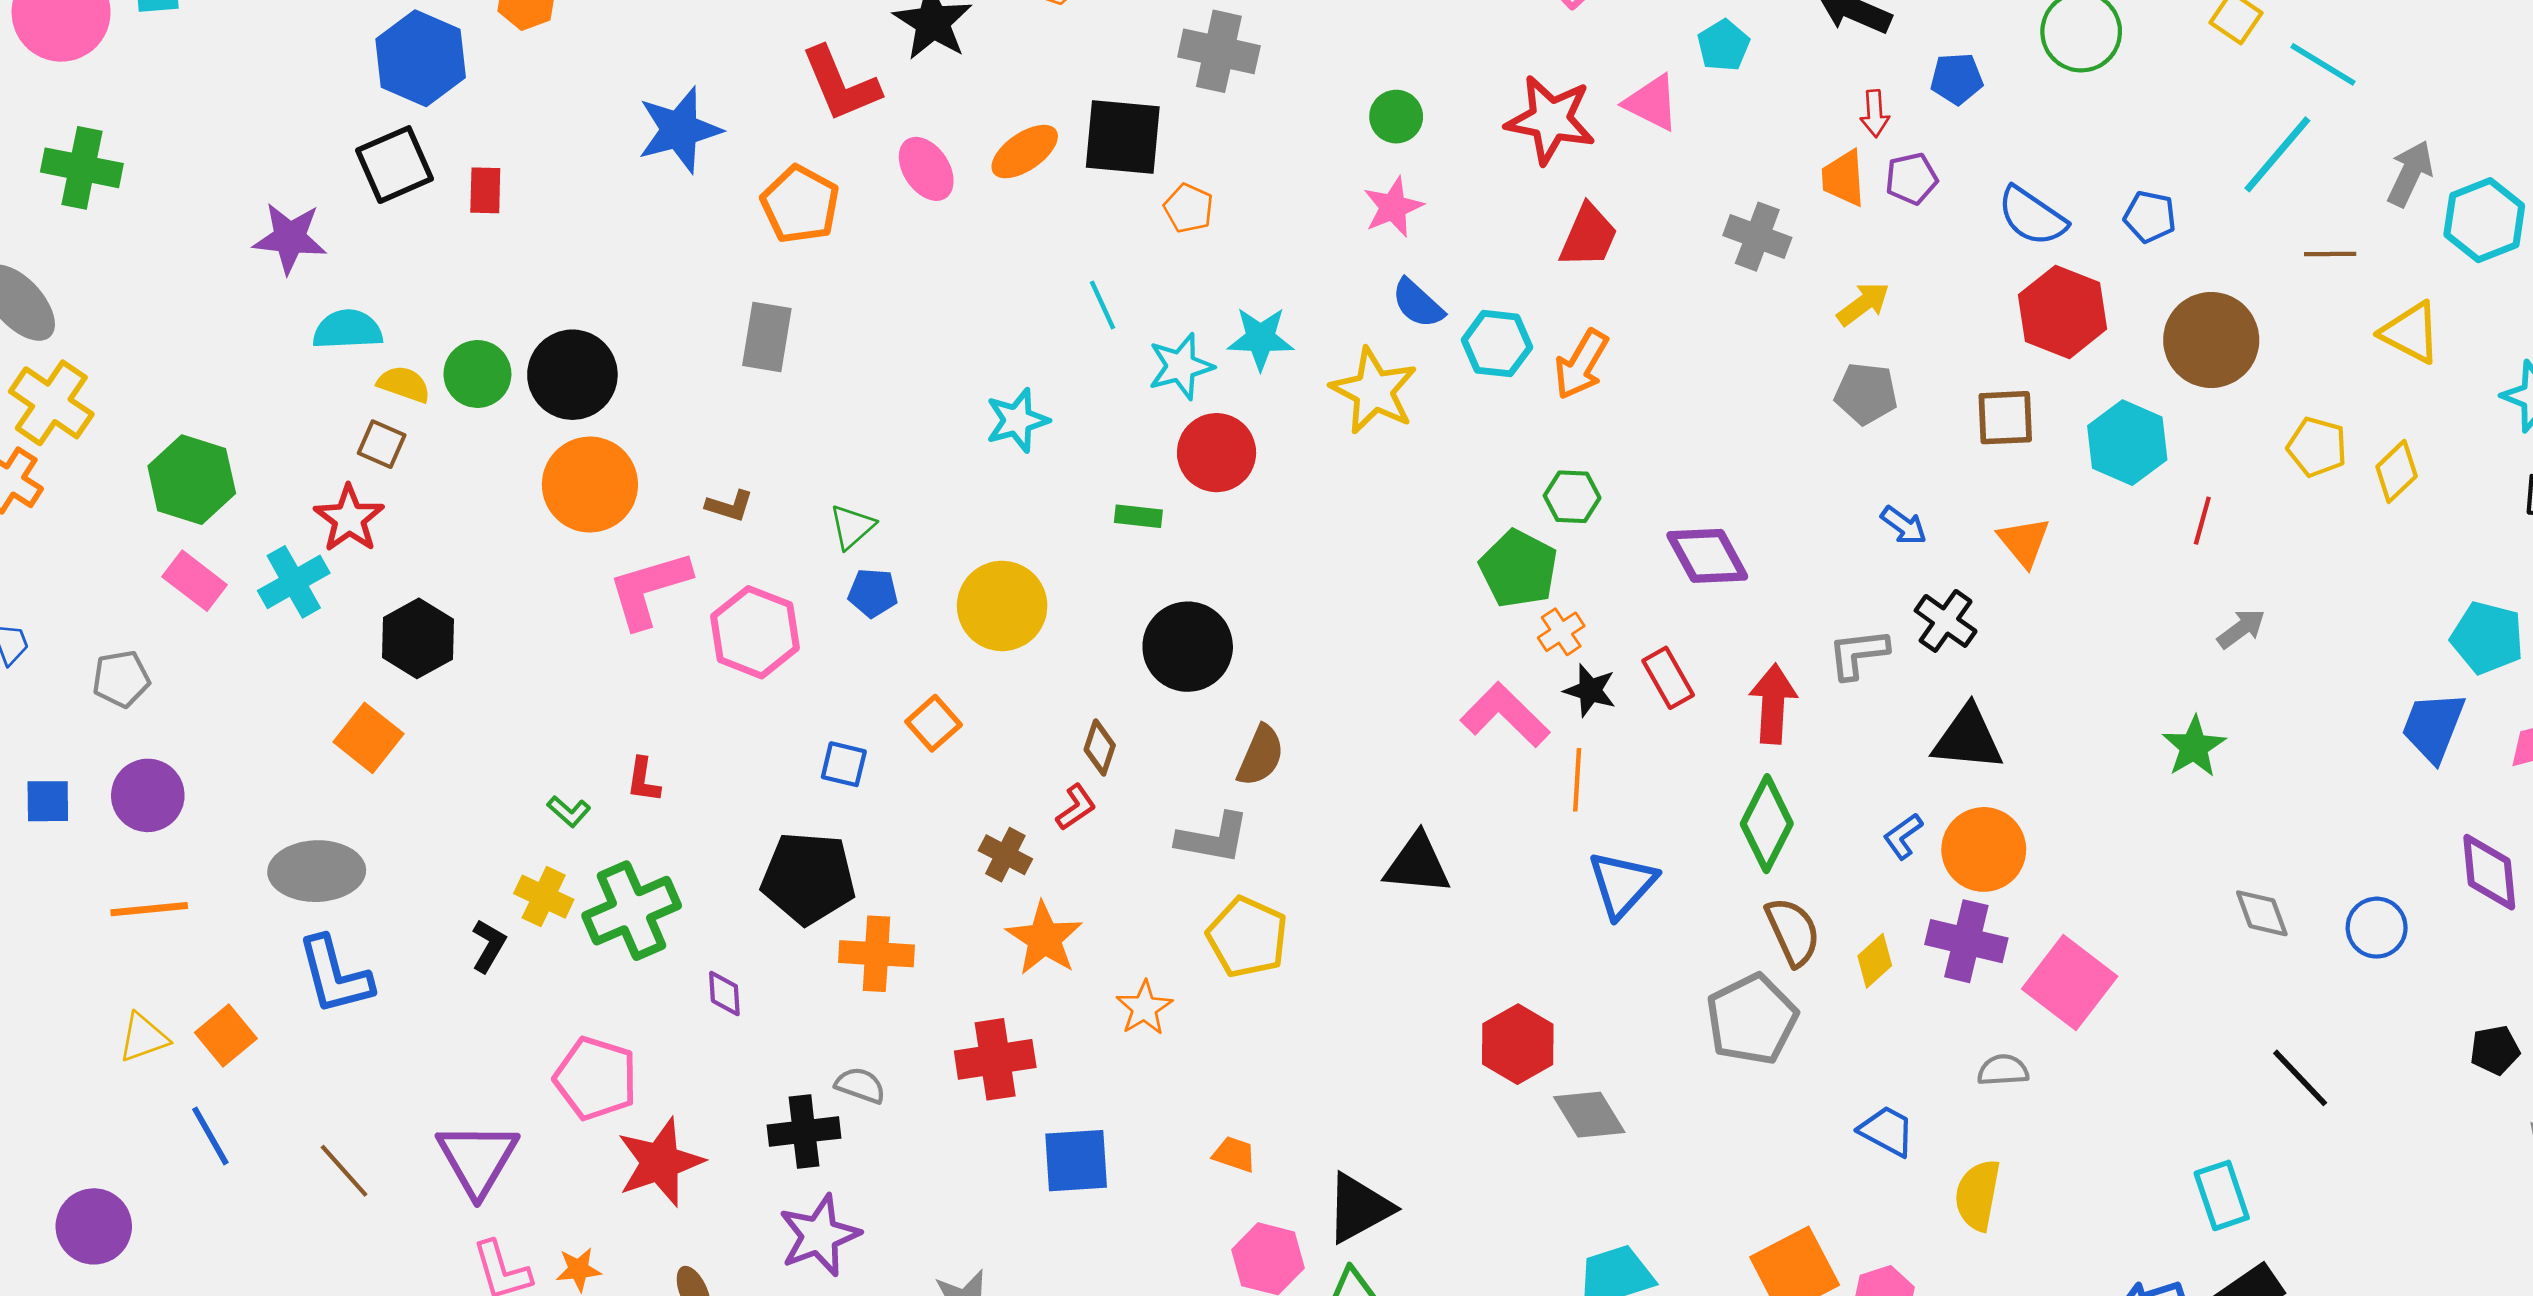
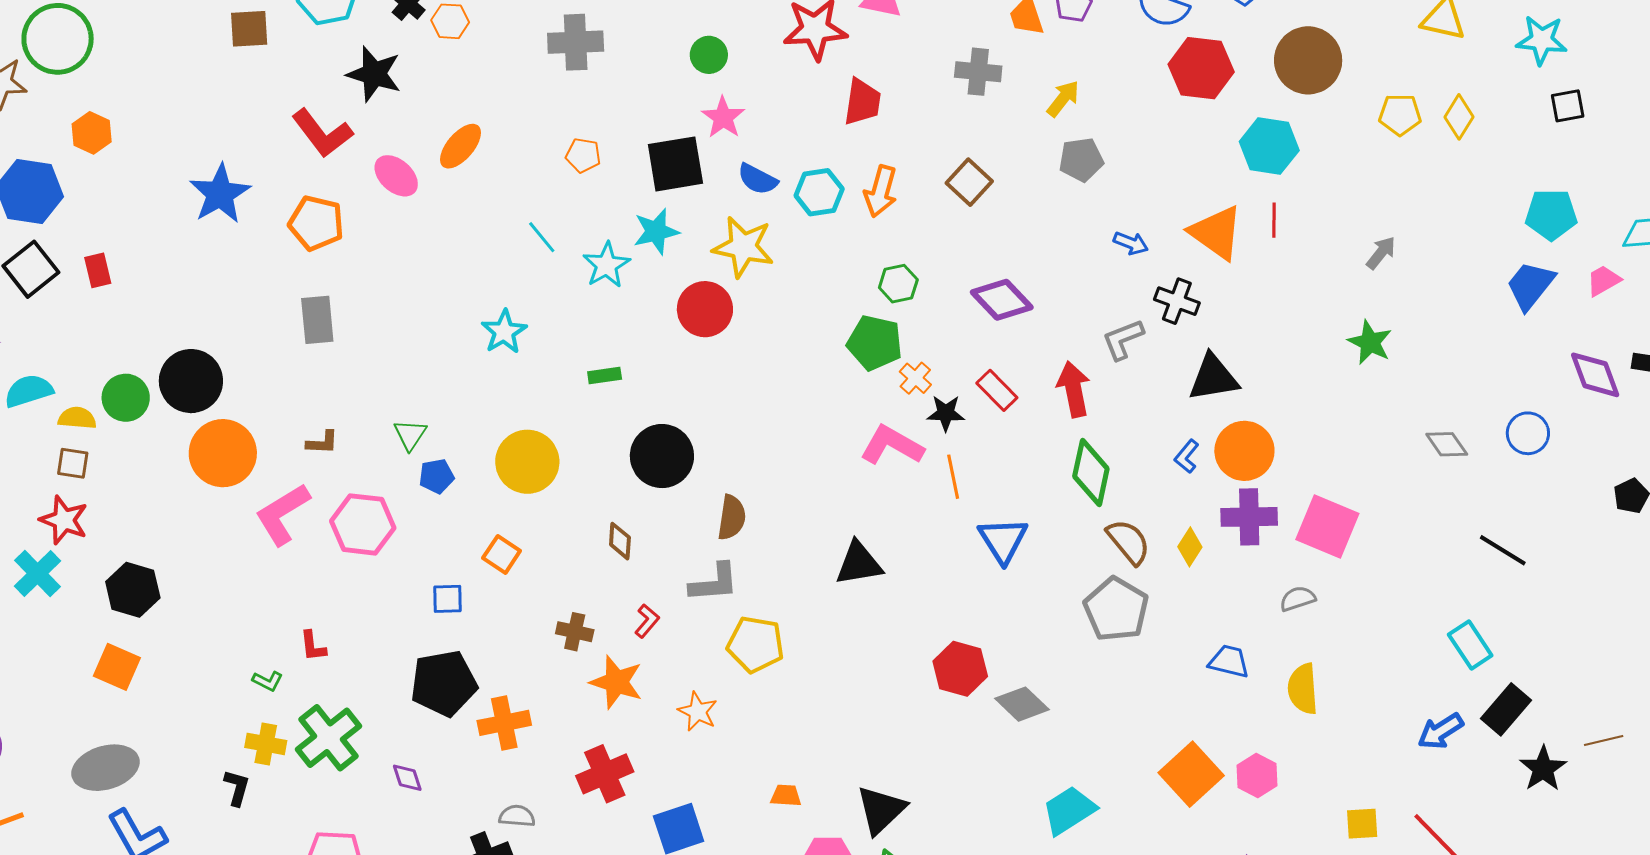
black square: (1123, 137) -> (675, 164), moved
brown square: (2005, 418) -> (969, 182), moved, turned -30
red circle: (1217, 453) -> (705, 309), moved
red line: (2202, 521) -> (1274, 220), moved
orange triangle: (2024, 542) -> (1216, 233), size x1.5
blue trapezoid: (2433, 727) -> (1530, 285), turned 32
red L-shape: (1076, 807) -> (647, 621), moved

